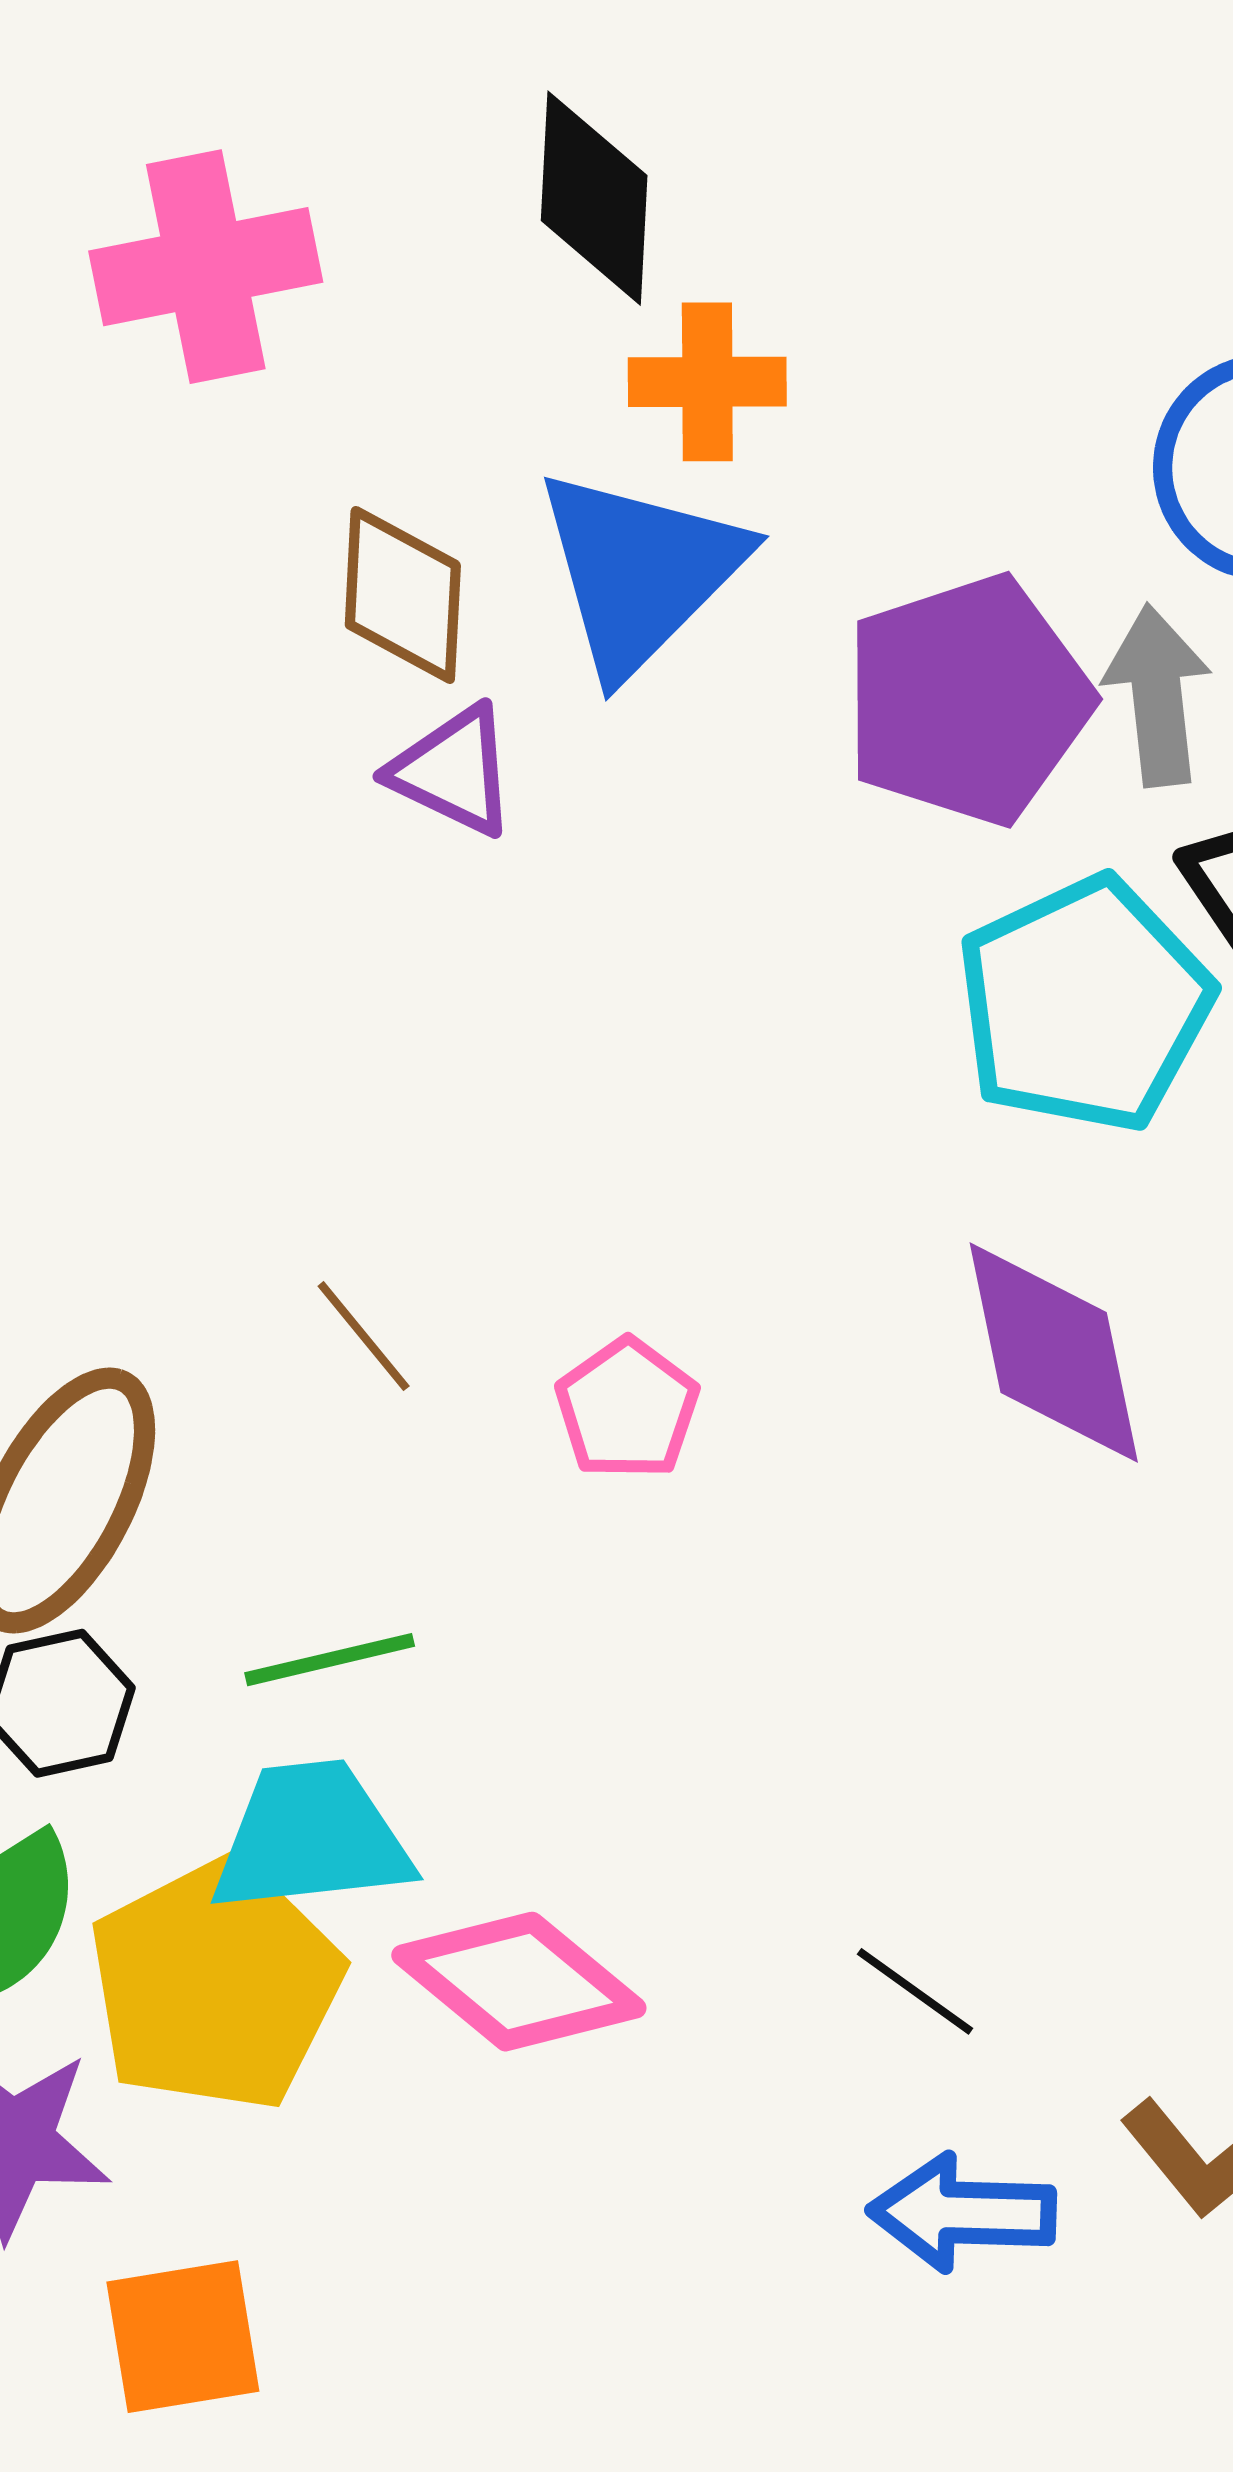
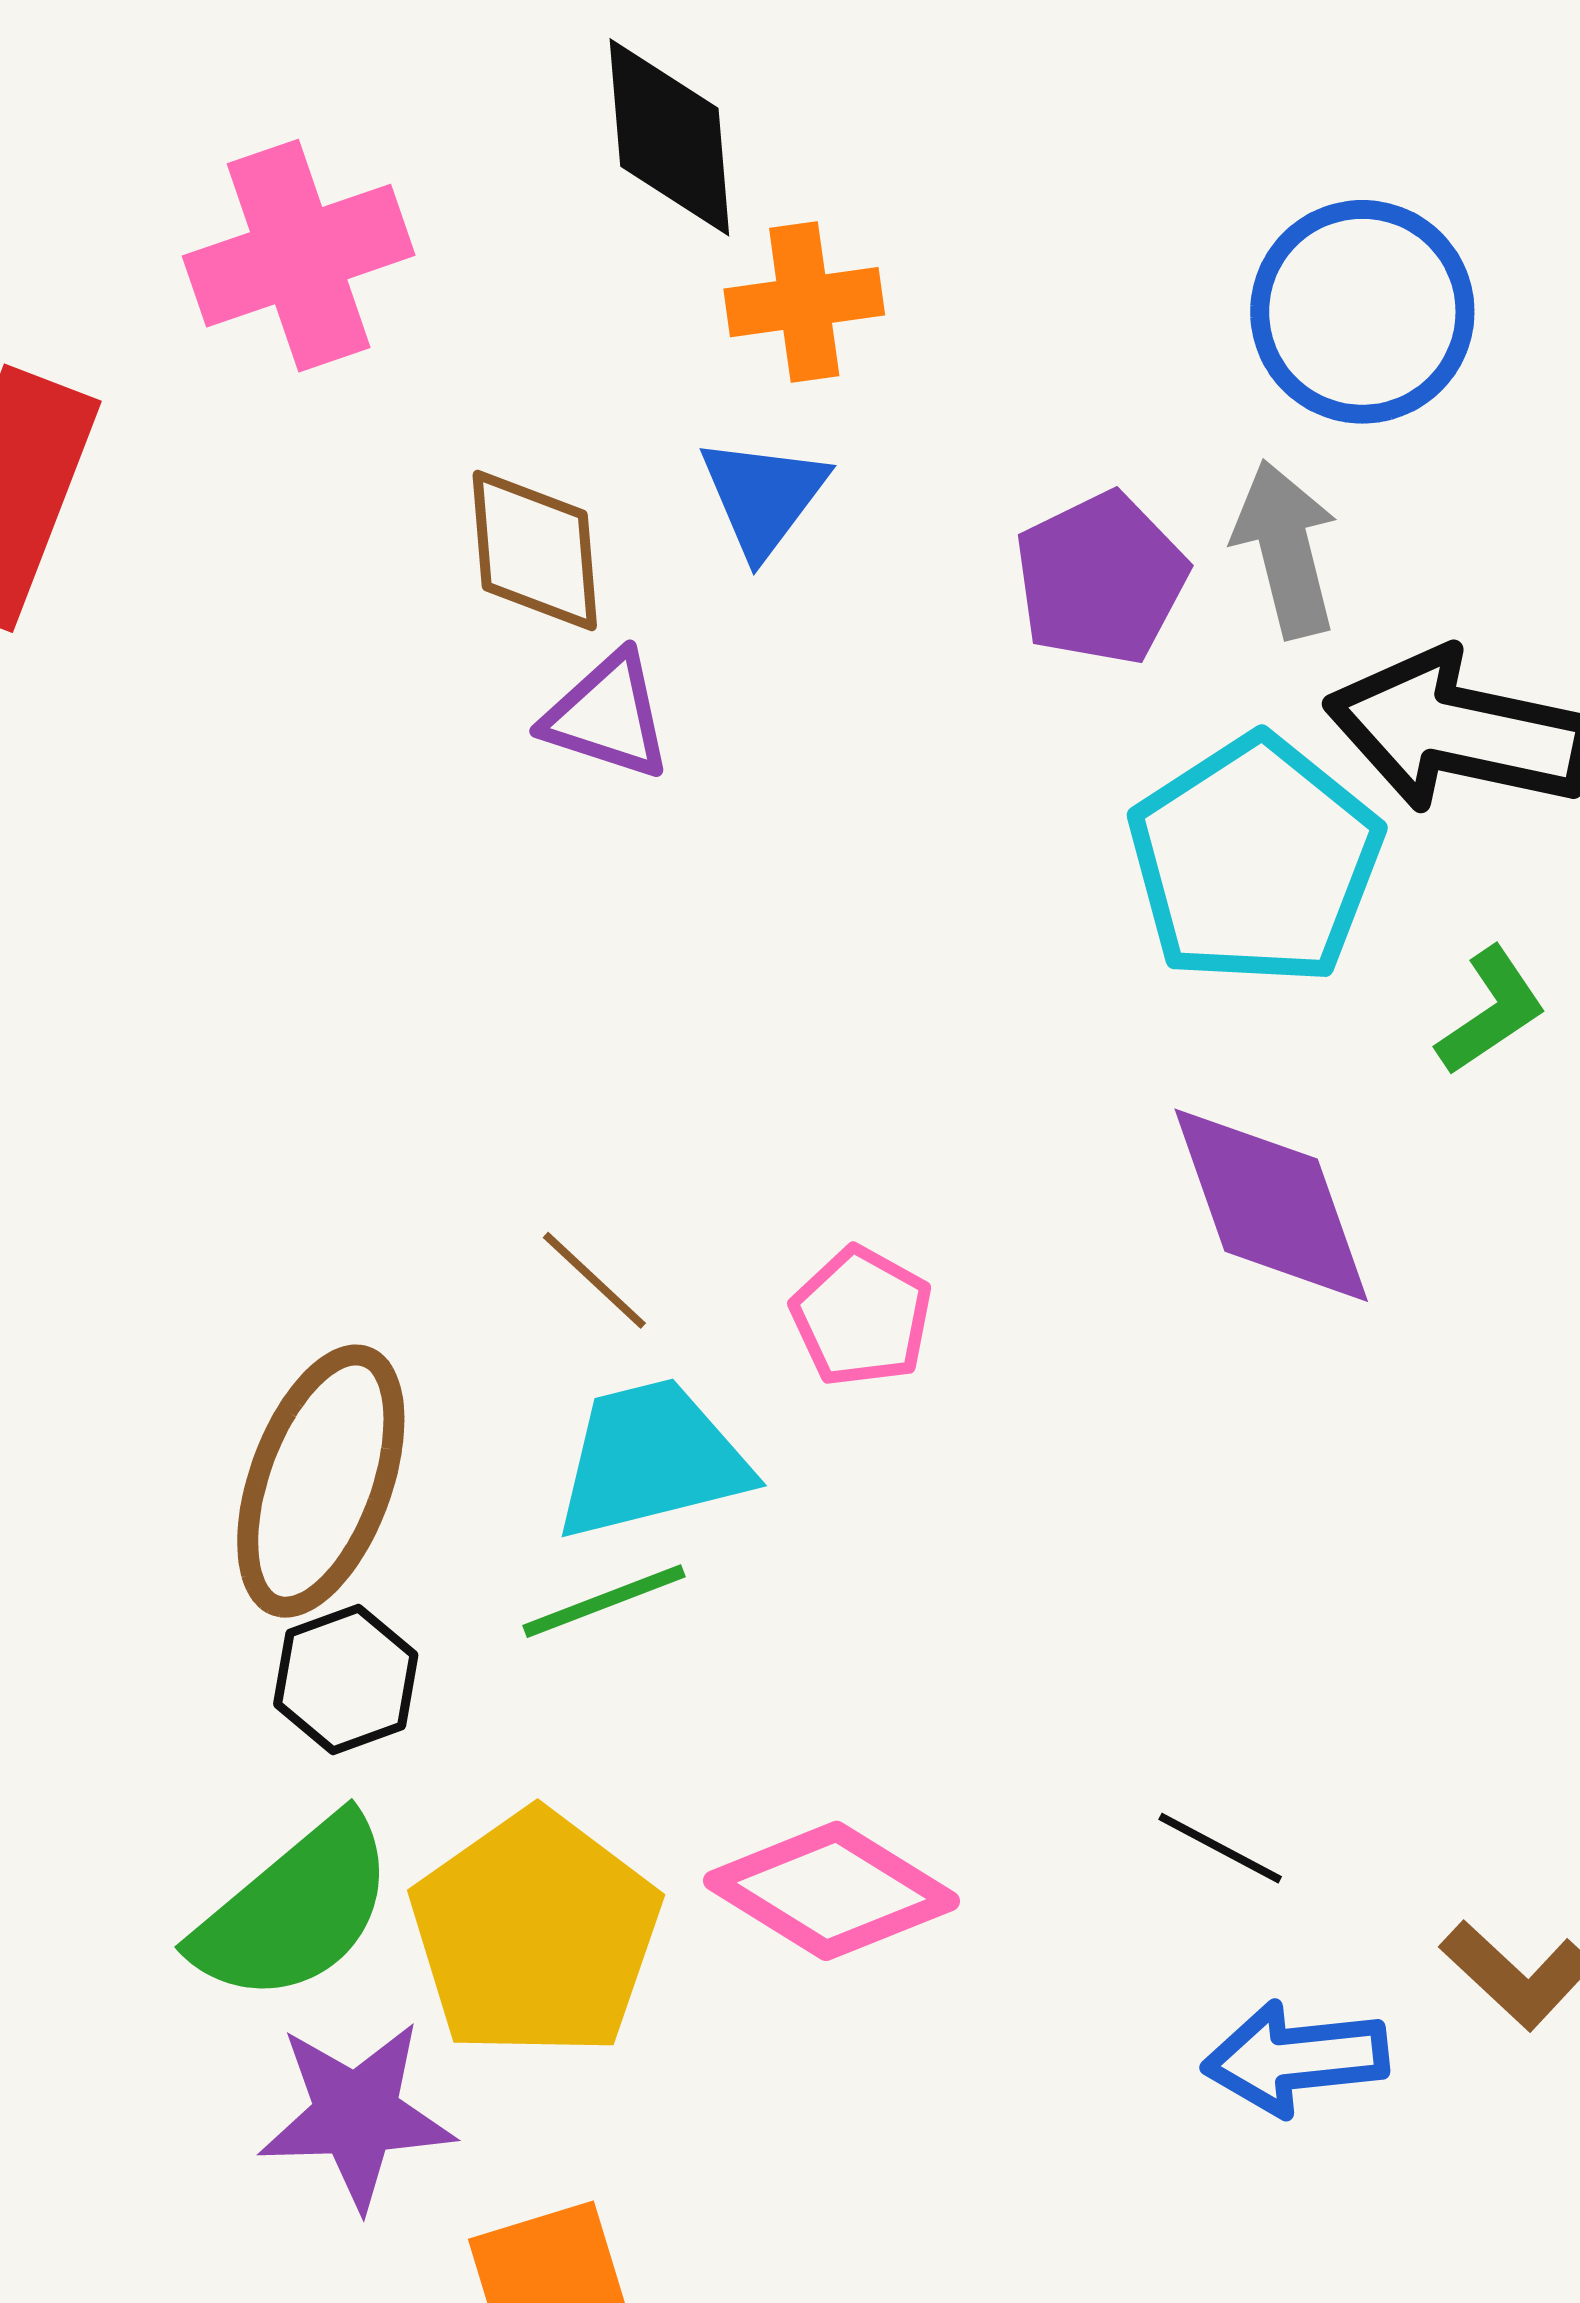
blue triangle: (640, 572) -> (763, 496), size x0.6
purple pentagon: (968, 700) -> (1101, 579), size x0.7
cyan trapezoid: (311, 1837) -> (651, 1459), moved

